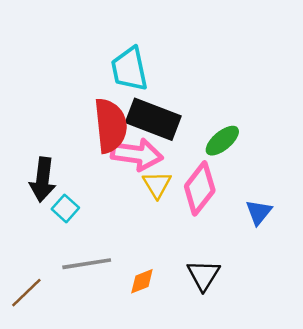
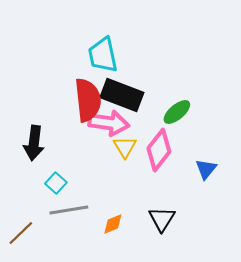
cyan square: (65, 208) -> (56, 183), moved

